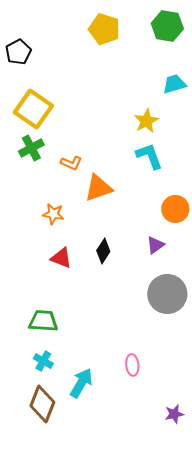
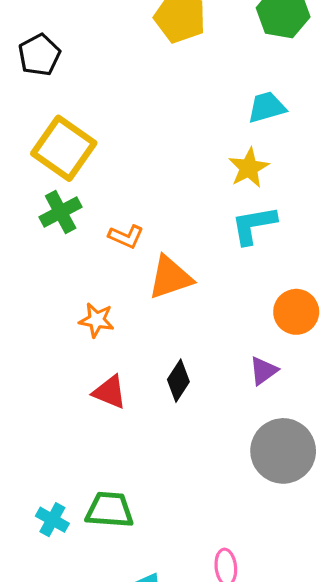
cyan trapezoid: (174, 84) -> (267, 107), moved
cyan L-shape: (149, 156) -> (254, 225), turned -80
green trapezoid: (43, 321) -> (110, 510), moved
cyan cross: (43, 361) -> (52, 520), moved

